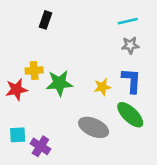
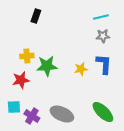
red star: (16, 89) -> (21, 80), moved
green ellipse: (130, 115) -> (103, 112), moved
gray ellipse: (94, 127) -> (62, 114), moved

